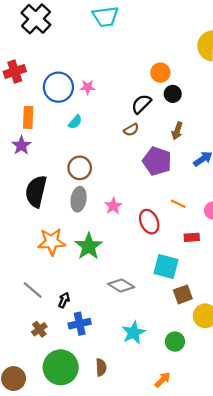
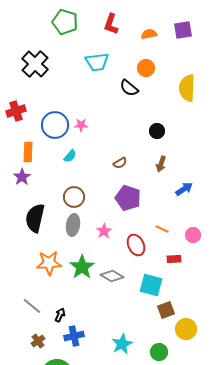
orange circle: (160, 73) -> (146, 68), moved
black semicircle: (141, 104) -> (129, 88), moved, turned -96
purple pentagon: (157, 161) -> (128, 198), moved
gray diamond: (121, 286) -> (112, 276), moved

